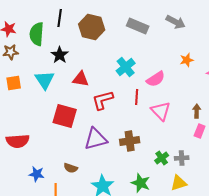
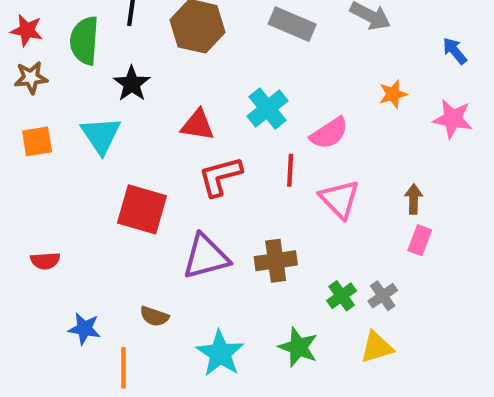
red triangle: (81, 79) -> (198, 125), moved
red semicircle: (18, 141) -> (45, 261), size x0.6
gray cross: (182, 158) -> (383, 296), turned -32

